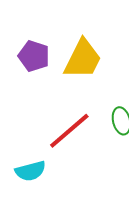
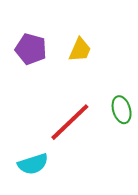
yellow trapezoid: (83, 59) -> (80, 50), size x0.6

